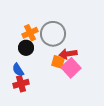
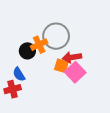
orange cross: (30, 33) -> (39, 45), moved
red cross: (21, 84) -> (13, 89), moved

